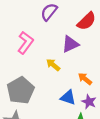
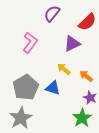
yellow arrow: (53, 65) -> (64, 69), moved
blue triangle: (68, 97) -> (53, 88), moved

